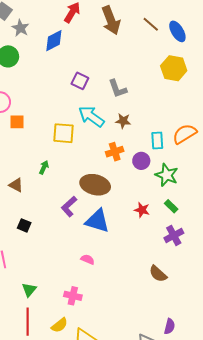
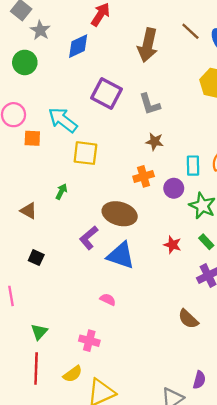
brown arrow: (111, 20) -> (148, 45), moved, turned 32
purple square: (80, 81) -> (107, 94), size x1.5
cyan arrow: (91, 116) -> (63, 120), moved

